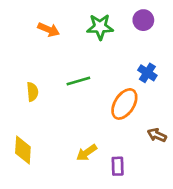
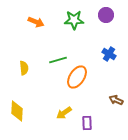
orange ellipse: (124, 104) -> (77, 77), moved

